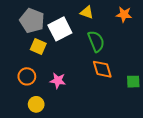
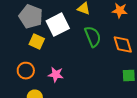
orange diamond: (102, 69) -> (123, 45), moved

